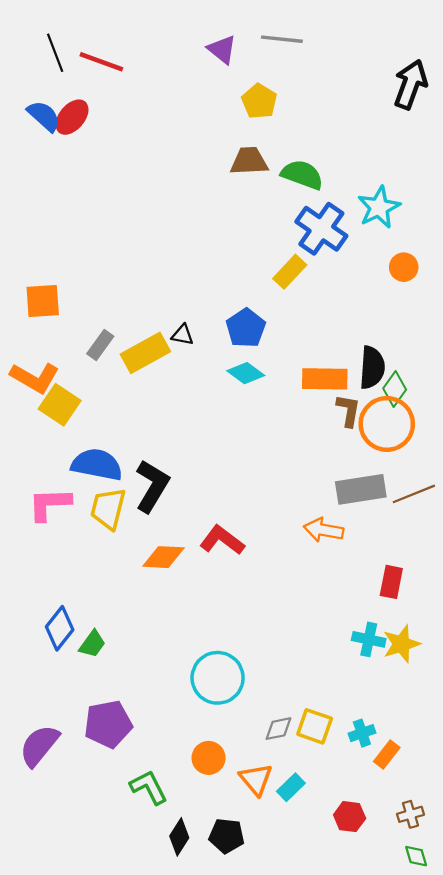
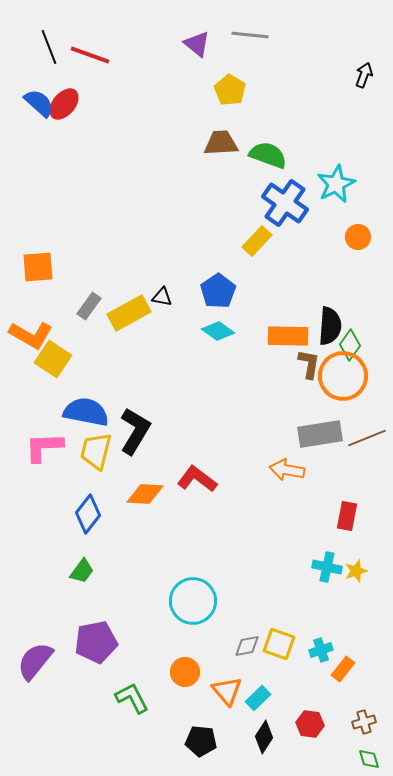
black arrow: (410, 84) -> (364, 75), size x0.6
blue diamond: (60, 628) -> (88, 514), moved
yellow star: (401, 644) -> (356, 571), size x0.7
black diamond: (179, 837) -> (264, 737), moved

